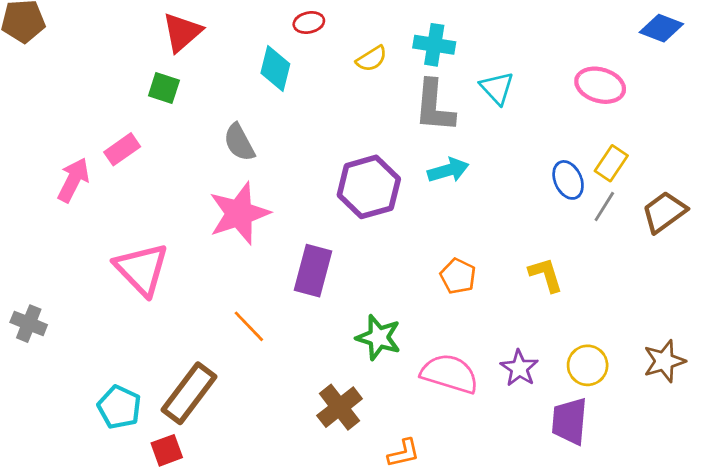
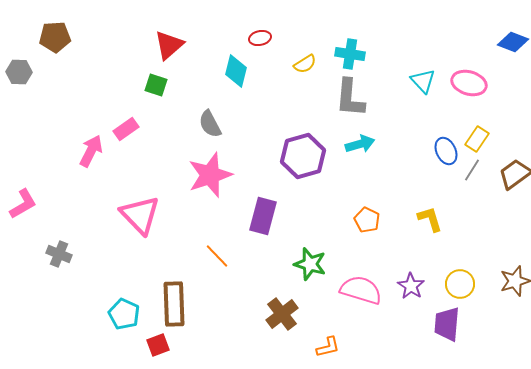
cyan triangle: (497, 88) -> (423, 81), moved
brown rectangle: (189, 393) -> (174, 304), turned -39

